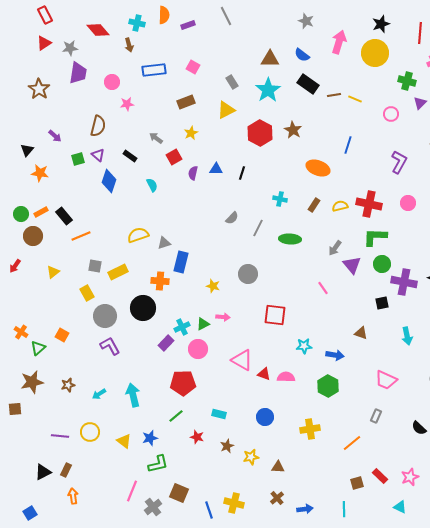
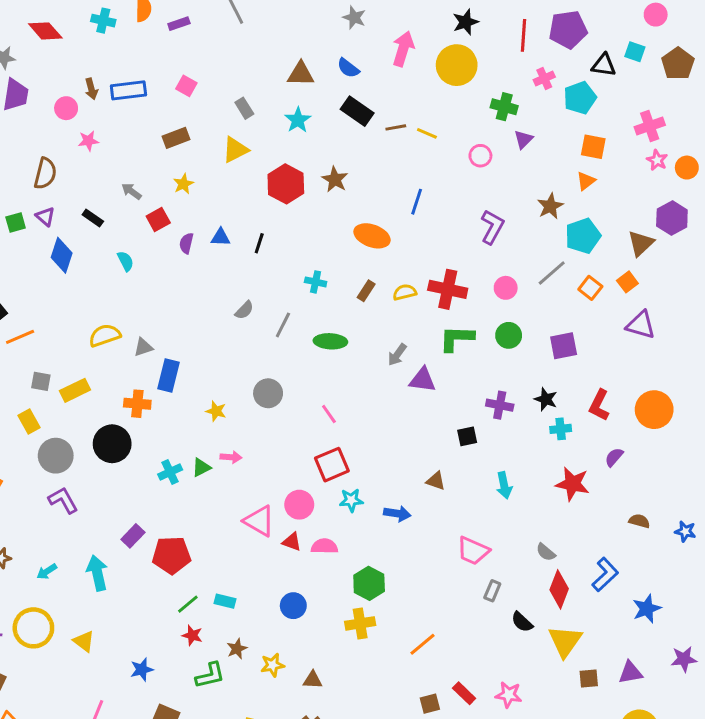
brown arrow: (129, 45) -> (91, 89), moved
cyan star: (268, 90) -> (298, 120), size x0.7
green circle: (382, 264) -> (509, 335), moved
purple triangle: (352, 265) -> (422, 380), turned -42
purple cross: (404, 282) -> (500, 405), size x0.7
pink line: (323, 288) -> (329, 414), moved
red square: (275, 315) -> (332, 465), moved, turned -30
purple rectangle: (166, 343) -> (133, 536), moved
pink circle: (198, 349) -> (299, 505), moved
green hexagon: (328, 386) -> (369, 583), moved
green line: (176, 416) -> (188, 604), moved
gray rectangle: (376, 416) -> (492, 591), moved
yellow circle: (90, 432) -> (33, 628), size x1.4
blue star: (150, 438) -> (142, 669), moved
green L-shape: (158, 464) -> (210, 675), moved
pink star: (410, 477) -> (509, 695), turned 30

